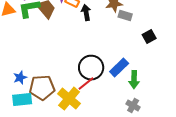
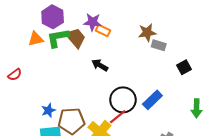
black arrow: (86, 13) -> (100, 65), moved, turned -49
green arrow: (134, 80) -> (197, 108), moved

